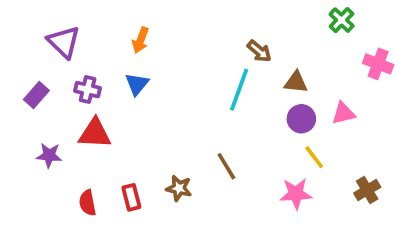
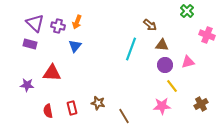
brown arrow: (259, 51) -> (150, 25), moved
purple cross: (88, 90) -> (58, 26), moved
purple rectangle: (36, 95) -> (30, 44), moved, turned 64
brown line: (226, 166) -> (124, 116), moved

